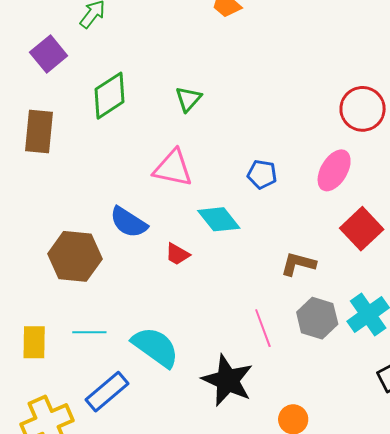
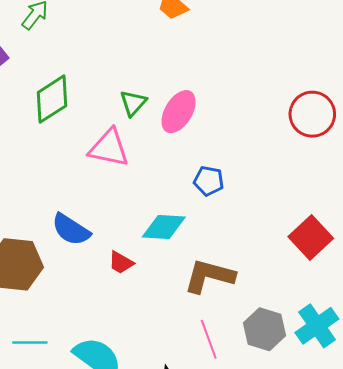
pink triangle: (173, 168) -> (109, 148), moved
pink ellipse: (334, 170) -> (179, 112), moved
cyan diamond: (219, 219) -> (164, 227), turned -48
brown L-shape: (298, 264) -> (209, 276), moved, size x1.4

